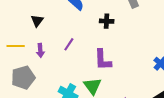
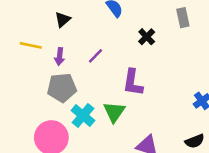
black cross: (107, 21) -> (147, 37), turned 32
gray pentagon: (23, 77) -> (62, 88), moved

